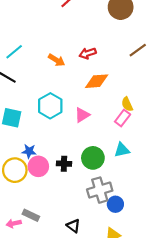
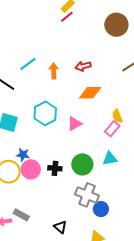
cyan line: (14, 52) -> (28, 64), moved
orange arrow: (57, 60) -> (54, 71), turned -126
gray cross: (100, 190) -> (87, 195), turned 35

